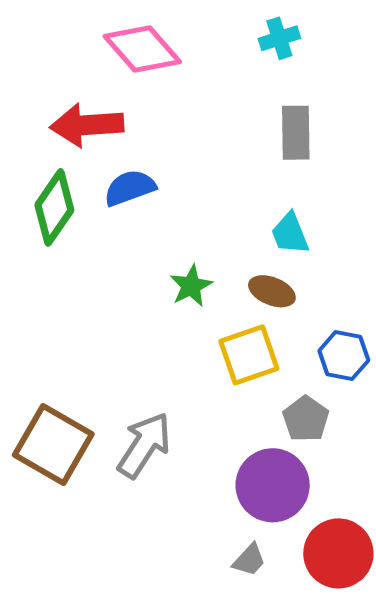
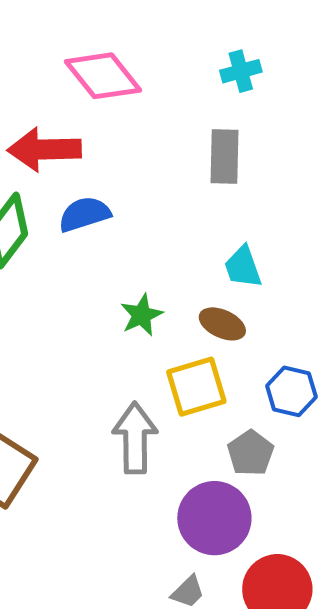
gray rectangle: (296, 133) -> (225, 156), moved
gray arrow: (144, 445) -> (135, 438), moved, turned -36

